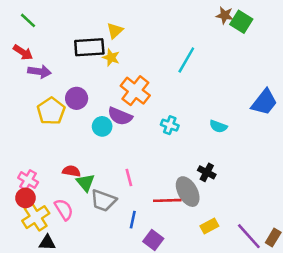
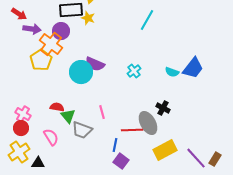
orange cross: (135, 91) -> (51, 44), moved
purple circle: (77, 98) -> (61, 31), moved
blue trapezoid: (264, 102) -> (193, 68), moved
cyan cross: (170, 125) -> (134, 71), turned 32
cyan circle: (102, 126) -> (81, 72), size x1.5
yellow cross: (36, 217) -> (19, 152), moved
blue line: (133, 220) -> (115, 145), moved
yellow rectangle: (209, 226) -> (165, 150), size x1.6

